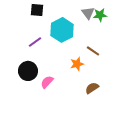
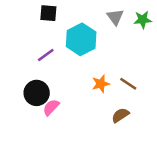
green star: (100, 15) -> (143, 20), moved
brown line: (93, 51) -> (128, 84), moved
pink semicircle: (47, 82) -> (51, 107), moved

